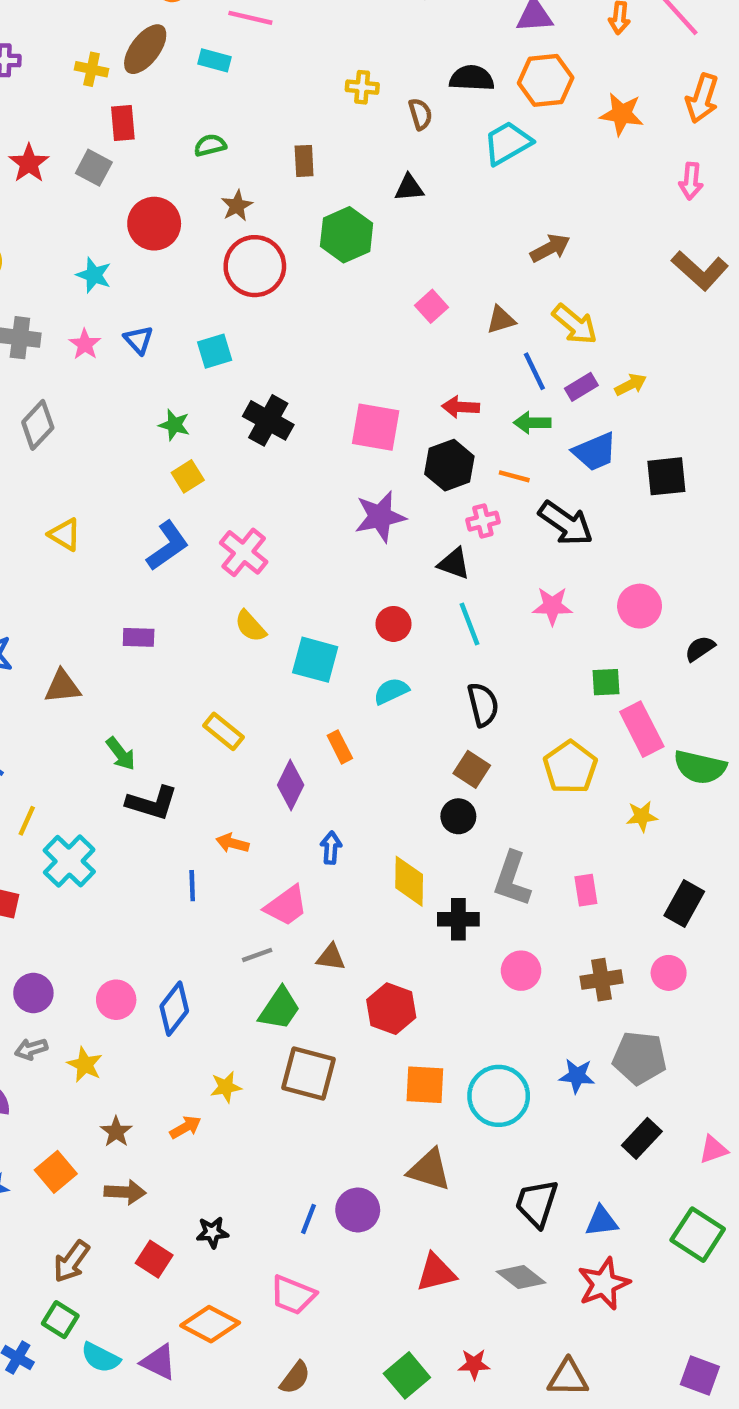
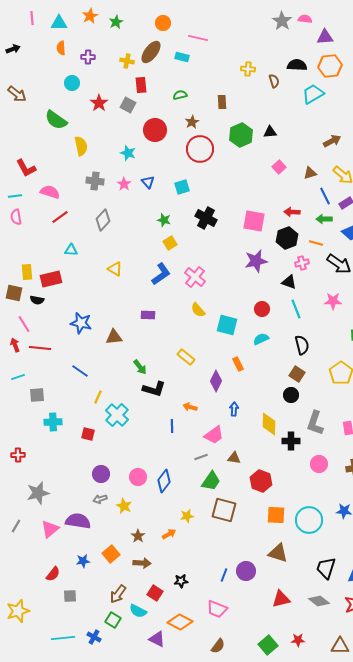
black triangle: (409, 188) -> (270, 132), moved
cyan semicircle: (100, 1358) -> (138, 611), moved

